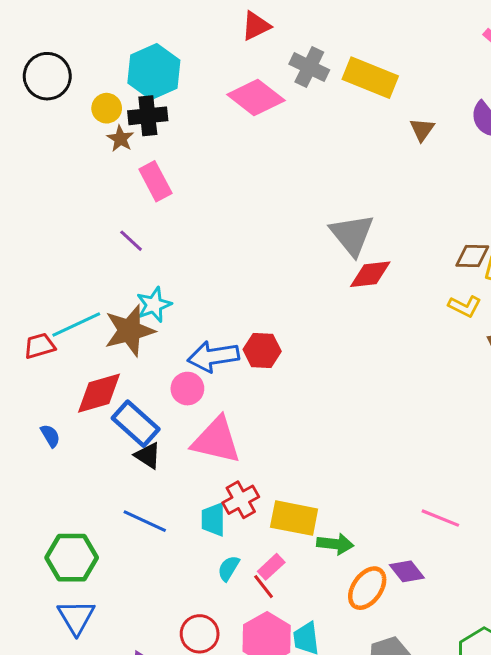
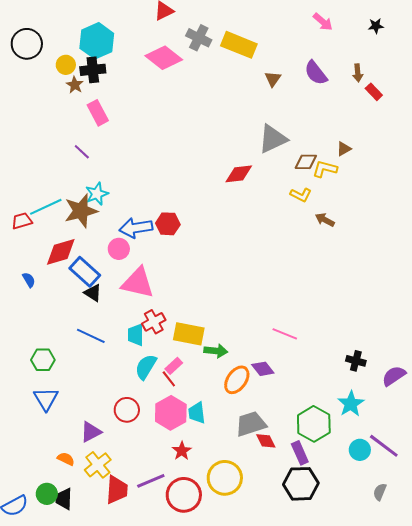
gray triangle: (352, 235) -> (273, 139), moved, turned 44
green hexagon: (72, 558) -> (43, 360), size x0.7
cyan semicircle: (229, 568) -> (146, 367), size x1.5

